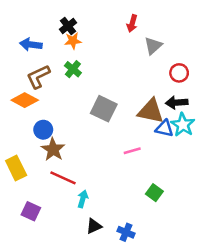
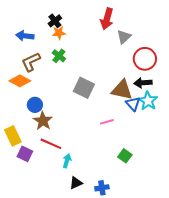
red arrow: (132, 23) -> (107, 19), size x1.5
red circle: (179, 73) -> (145, 59), size x1.5
blue triangle: (164, 128) -> (133, 104), turned 35
purple square: (31, 211) -> (25, 154), moved
blue cross: (126, 232) -> (102, 188), turned -32

